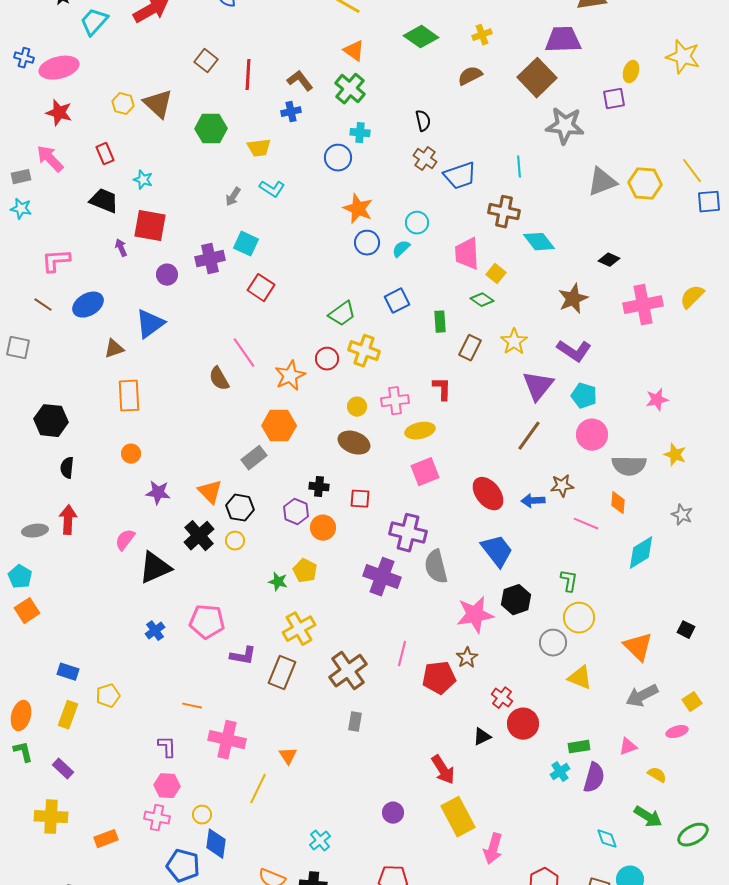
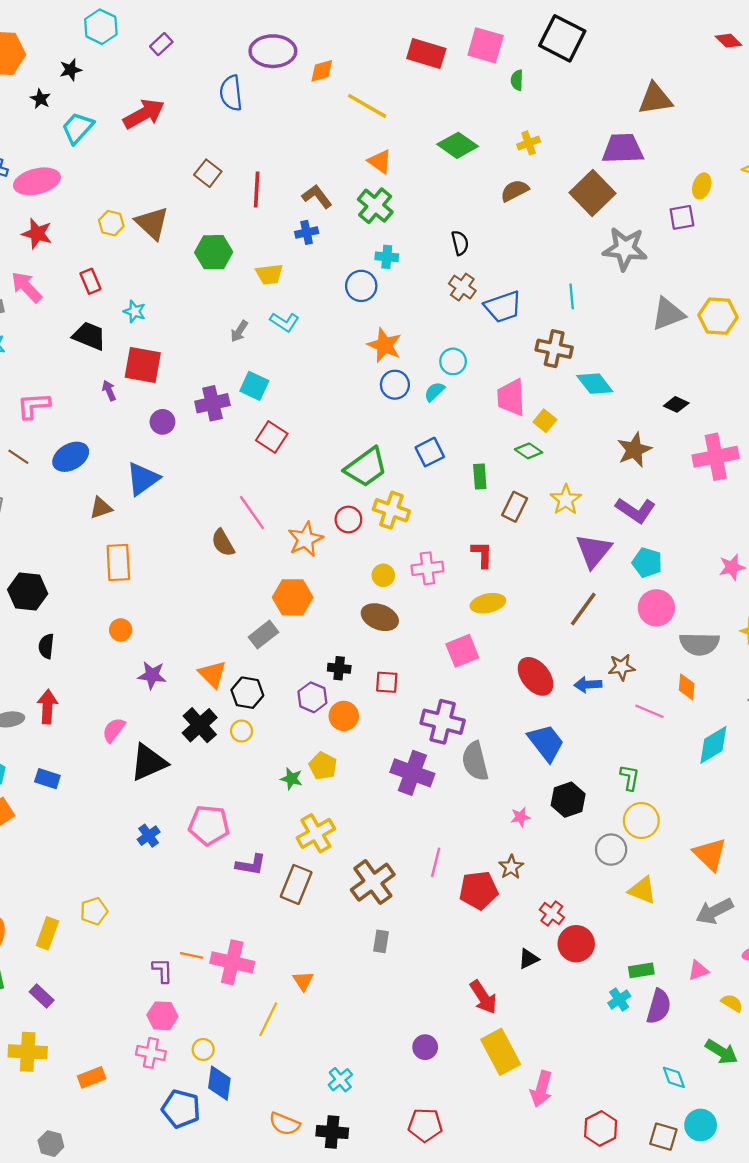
green trapezoid: (342, 314) -> (366, 467), size x1.4
yellow ellipse: (420, 431) -> (488, 603), moved
pink star: (475, 615) -> (520, 817), size x0.5
blue rectangle: (68, 672) -> (47, 779), moved
orange line: (192, 706) -> (192, 955), moved

